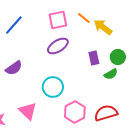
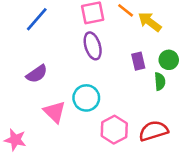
purple ellipse: (58, 46) -> (93, 46), turned -75
green semicircle: (111, 74) -> (160, 81), turned -64
pink triangle: (28, 111) -> (55, 112), moved

